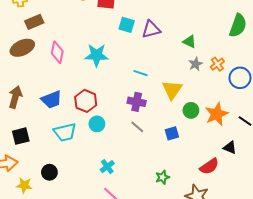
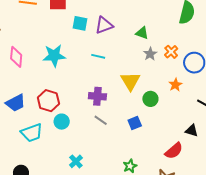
cyan line: (141, 73) -> (98, 56), moved
orange star: (217, 114) -> (175, 85), moved, size x0.6

